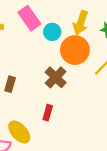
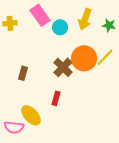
orange circle: (75, 50) -> (84, 58), moved

